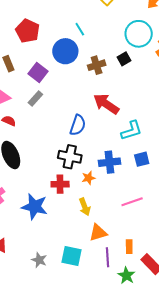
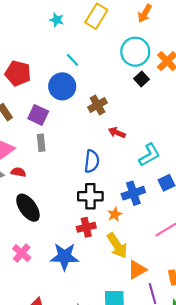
black square: (124, 59) -> (141, 79), moved
brown cross: (97, 65) -> (98, 105), moved
gray rectangle: (35, 98) -> (41, 143), turned -35
red arrow: (106, 104) -> (117, 133), size x0.6
yellow arrow: (85, 207) -> (117, 245), size x1.4

